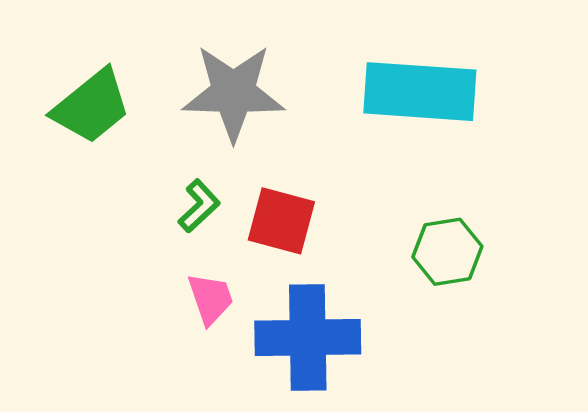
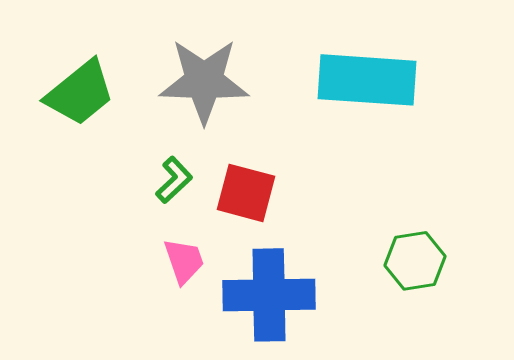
green hexagon: (447, 252) -> (415, 261), moved

